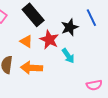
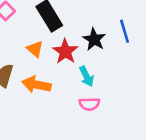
black star: (70, 27) -> (94, 39), turned -30
pink semicircle: (94, 85) -> (89, 104), moved

